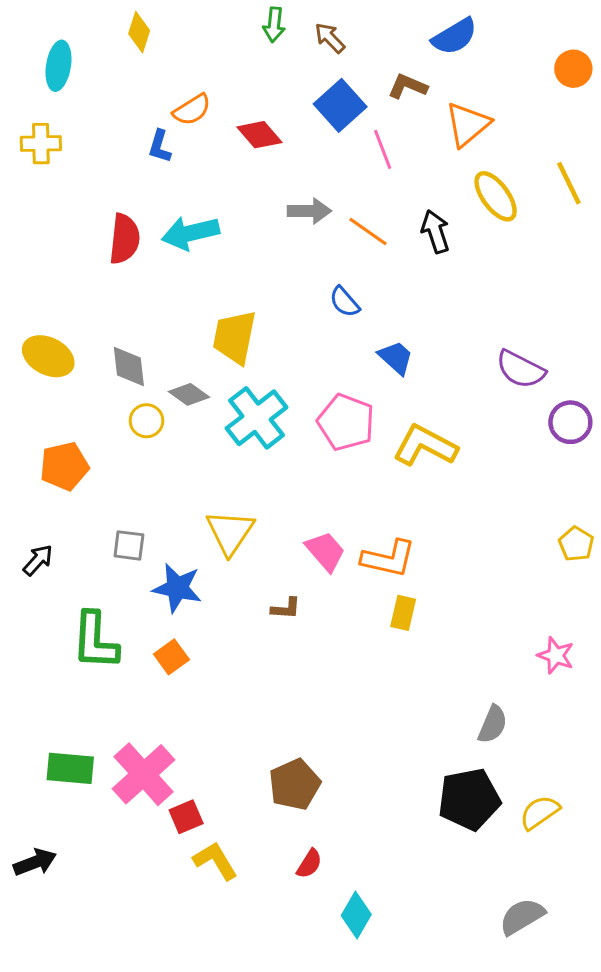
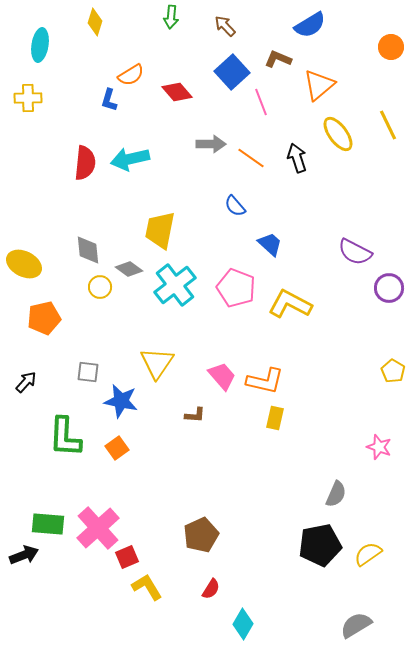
green arrow: (274, 25) -> (171, 17), moved
yellow ellipse: (48, 356) -> (24, 264), moved
black arrow: (35, 862) -> (24, 555), moved

